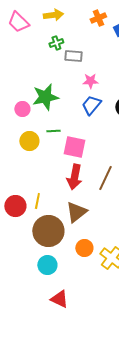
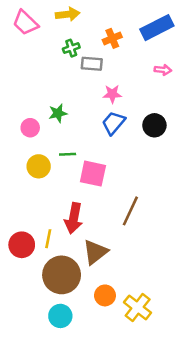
orange cross: (98, 18) -> (112, 38), moved
green star: (45, 97) -> (58, 113), size x0.6
red arrow: (74, 177) -> (74, 218), moved

